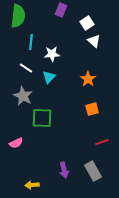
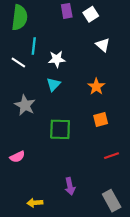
purple rectangle: (61, 10) -> (67, 11), turned -32
white square: (87, 23) -> (91, 14), moved
white line: (26, 68) -> (18, 62), moved
green square: (42, 118) -> (60, 129), moved
gray rectangle: (93, 171) -> (112, 201), moved

